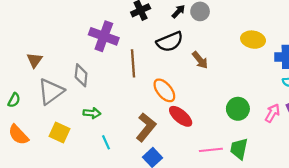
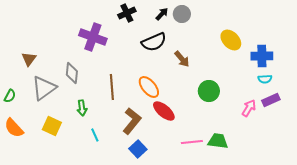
yellow ellipse: (253, 40) -> (231, 40), turned 35
brown line: (133, 63) -> (112, 87), moved
green circle: (238, 109) -> (209, 91), moved
green arrow: (92, 113) -> (82, 108), turned 77
green trapezoid: (239, 149) -> (218, 141), turned 85

